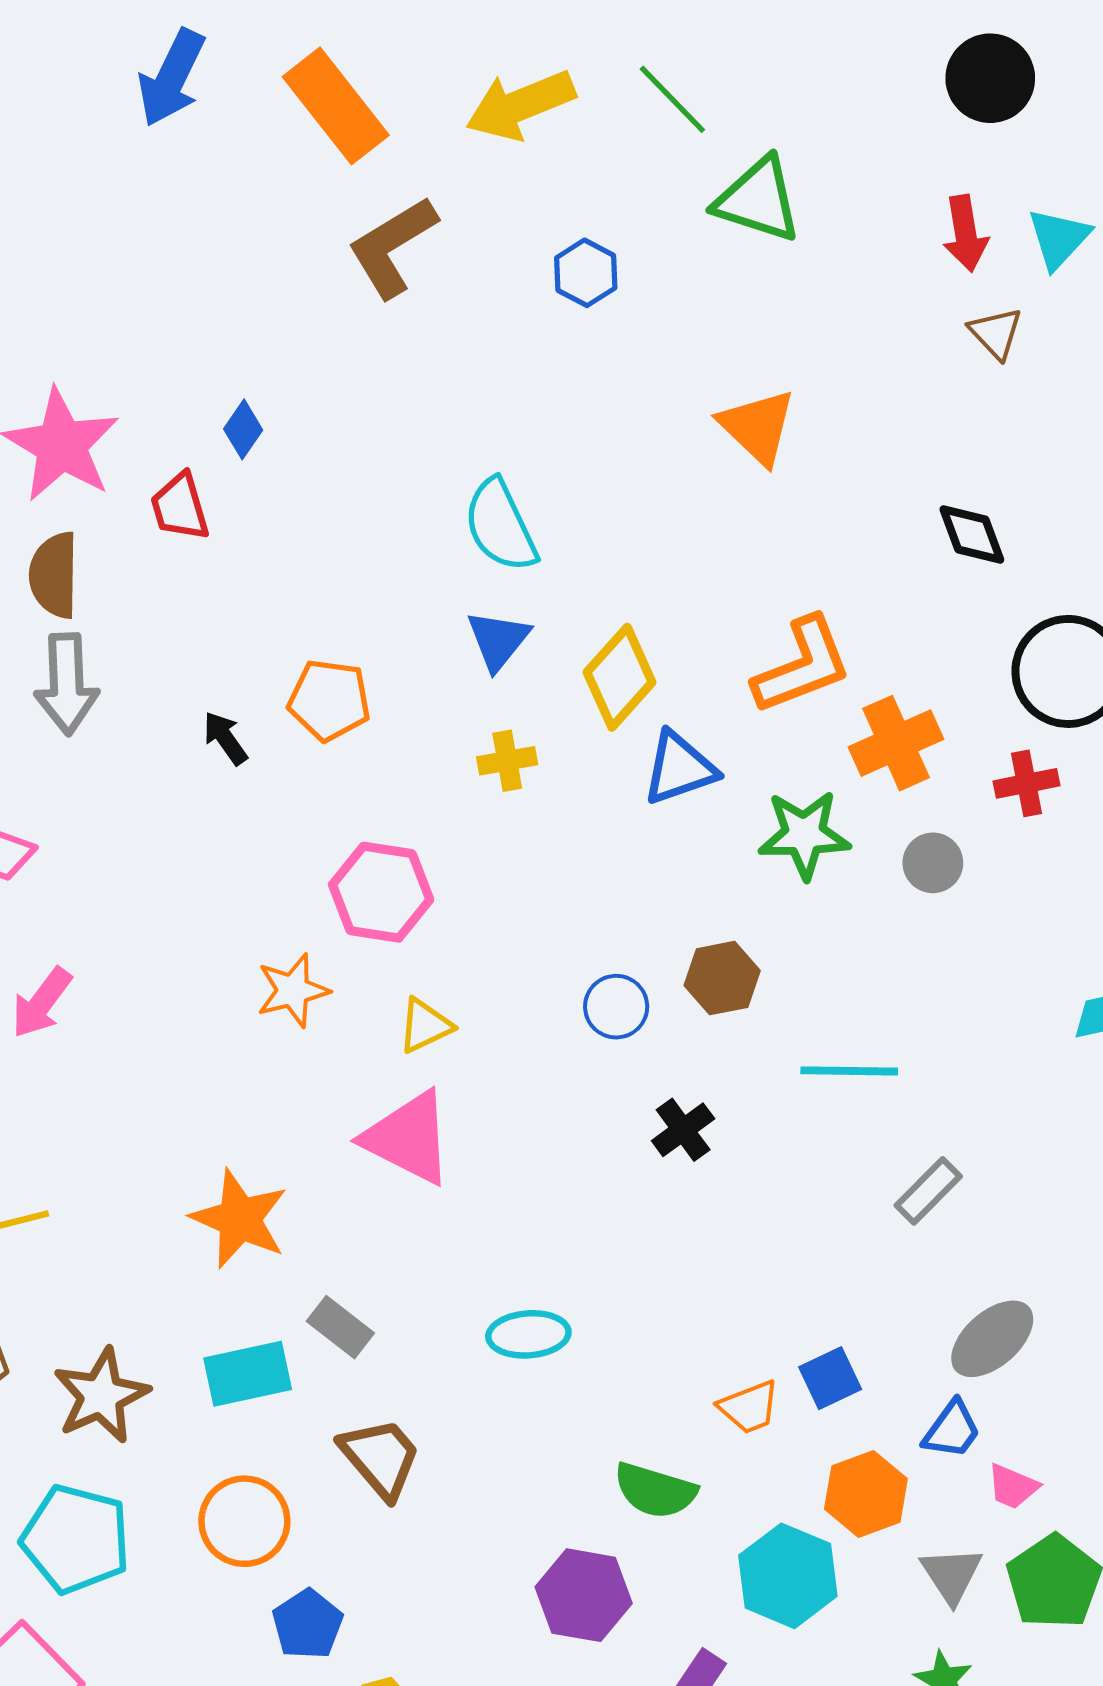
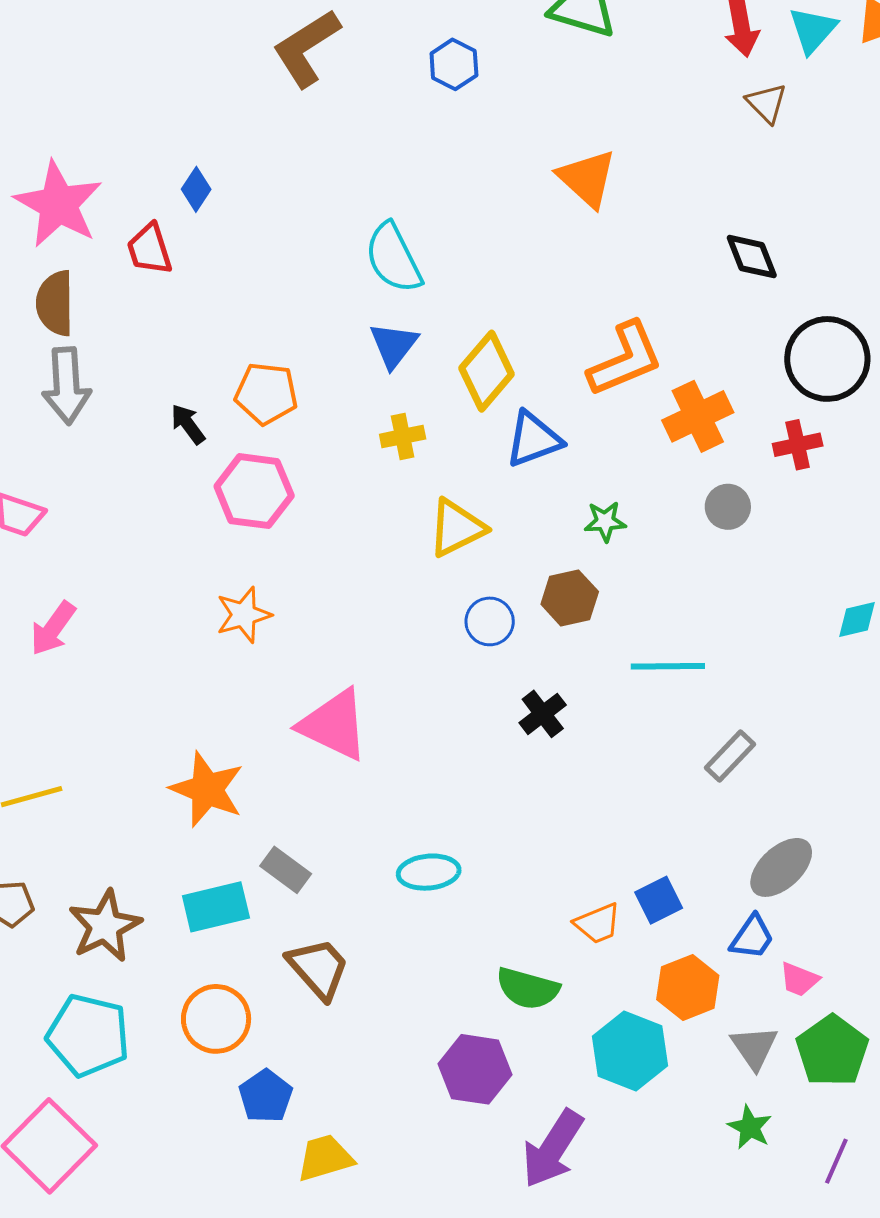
green star: (804, 835) -> (605, 521), moved, size x0.6
pink hexagon: (381, 892) -> (254, 491), moved
yellow triangle: (425, 1026) -> (457, 528), moved, size x1.4

